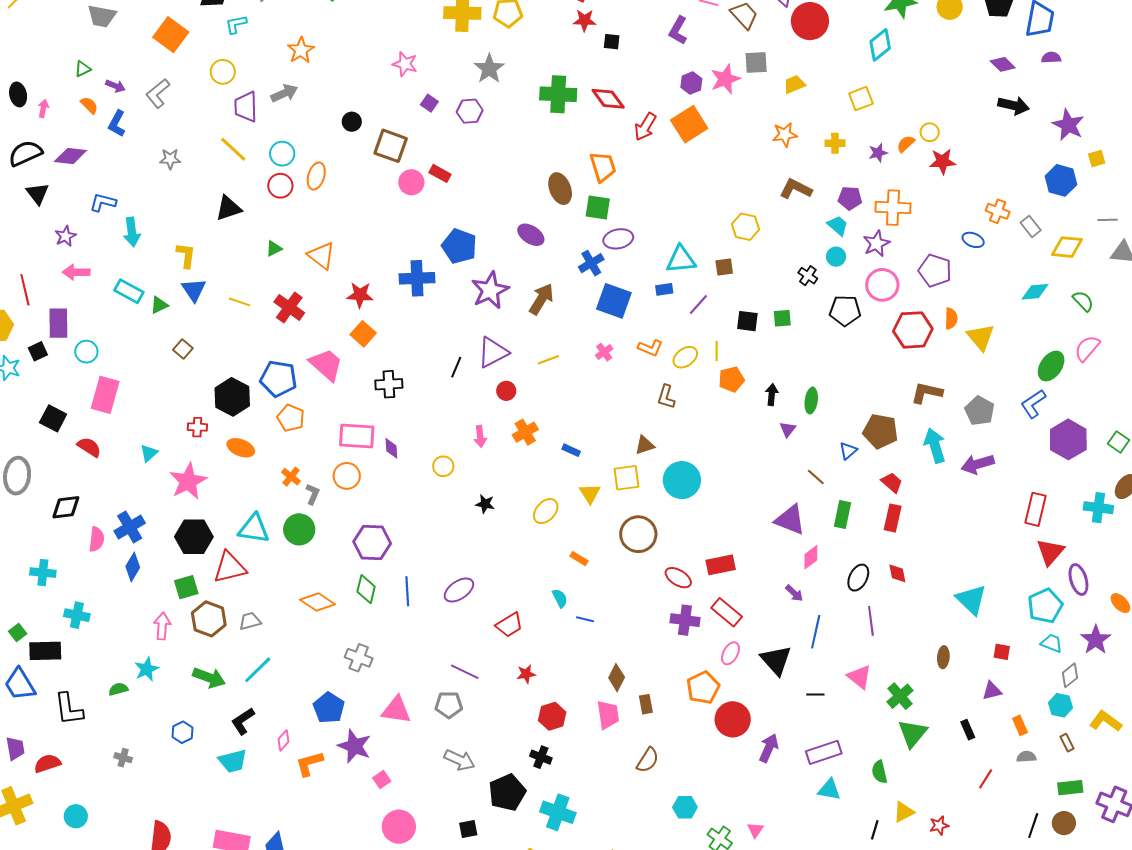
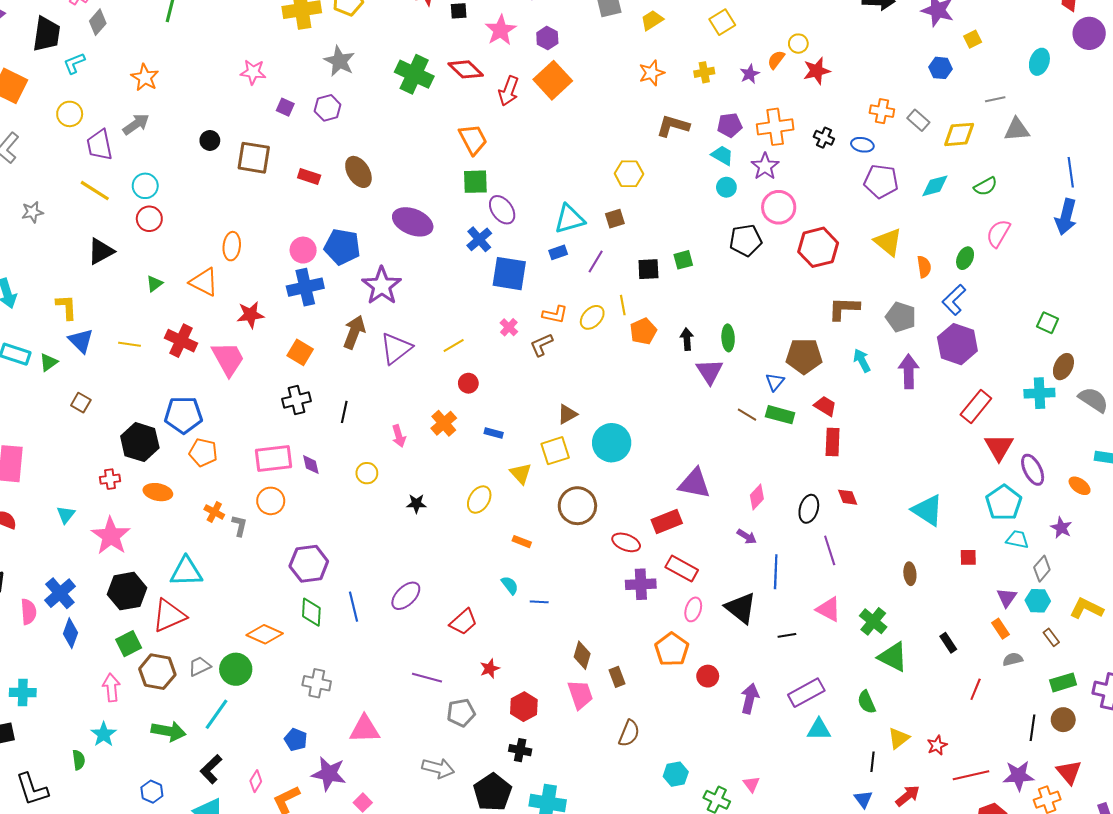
pink star: (725, 79) -> (501, 30), moved
green cross: (558, 94) -> (414, 74), turned 33
orange ellipse: (316, 176) -> (232, 246), moved
blue hexagon: (1061, 180) -> (940, 68), size x0.7
pink circle: (411, 182) -> (303, 250), moved
brown ellipse: (560, 189) -> (358, 172), moved
purple ellipse: (531, 235) -> (413, 222), size x1.4
purple ellipse: (618, 239) -> (502, 210), turned 76
purple pentagon: (935, 271) -> (881, 181), moved
black cross: (808, 276) -> (824, 138), moved
brown arrow: (541, 299) -> (354, 332), moved
green semicircle: (1083, 301) -> (986, 186), turned 115
orange semicircle: (951, 319) -> (924, 267), moved
orange square: (363, 334) -> (300, 352), moved
pink trapezoid: (326, 365) -> (228, 359), moved, turned 30
green ellipse: (1051, 366) -> (965, 258), size x0.7
black line: (456, 367) -> (344, 412), moved
red circle: (506, 391) -> (468, 383), moved
brown L-shape: (666, 397) -> (541, 345), moved, turned 60
purple triangle: (788, 429) -> (710, 372), size x1.6
purple hexagon: (1068, 439) -> (957, 344), moved
cyan arrow: (935, 446) -> (862, 361), size x0.7
purple arrow: (978, 464) -> (909, 371), turned 116
red rectangle: (1035, 509) -> (976, 406), turned 36
green rectangle: (843, 514) -> (780, 415), moved, turned -76
purple triangle: (790, 520) -> (694, 483), moved
green circle: (299, 529) -> (236, 669), moved
purple star: (1096, 640) -> (1061, 528), size x0.7
green semicircle: (118, 689) -> (79, 760), turned 108
purple triangle: (992, 691) -> (1007, 598), moved, turned -30
gray pentagon: (449, 705) -> (461, 713), moved
blue pentagon: (329, 708) -> (296, 740), size x0.7
red circle: (733, 719) -> (708, 676), size x0.6
green triangle: (913, 733) -> (893, 657), turned -32

